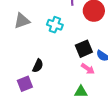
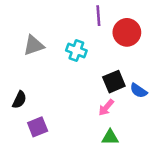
black semicircle: (38, 66) -> (19, 100), moved
pink arrow: (88, 69) -> (106, 107), moved, turned 96

